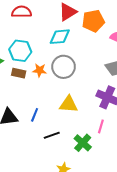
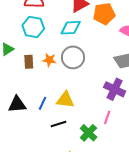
cyan hexagon: (20, 51) -> (33, 27), moved
brown rectangle: (19, 73) -> (29, 62), turned 72
yellow triangle: (69, 104) -> (65, 100), moved

